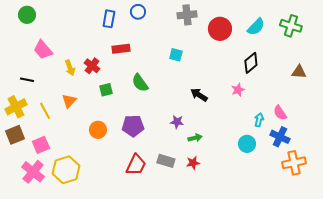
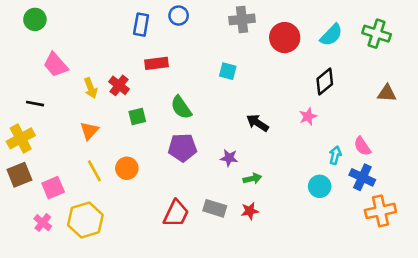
yellow line: (45, 111) -> (94, 171), moved
purple pentagon: (133, 126) -> (182, 148), moved
pink cross: (33, 172) -> (43, 223), size x0.6

